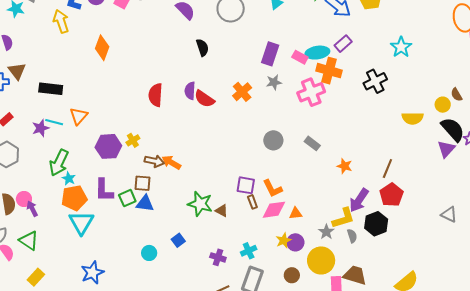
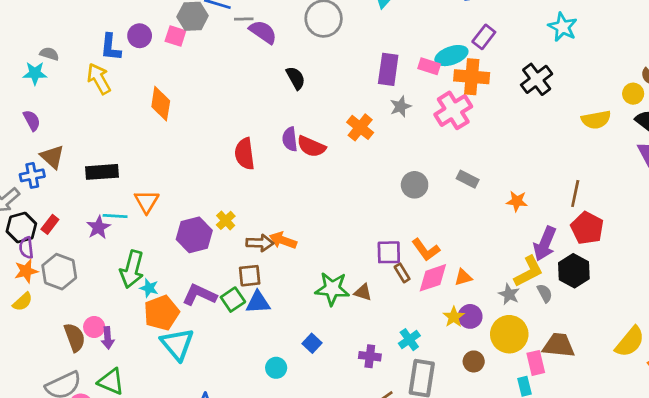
purple L-shape: (104, 190) -> (199, 295), turned 125
purple arrow: (32, 209) -> (108, 338), turned -147

